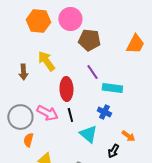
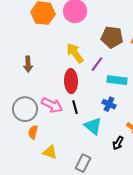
brown pentagon: (89, 40) -> (112, 37), moved
yellow arrow: (46, 61) -> (75, 53), moved
purple line: (92, 72) -> (97, 64), turned 70

